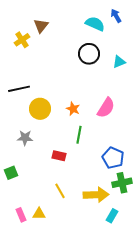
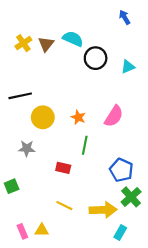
cyan semicircle: (95, 24) -> (73, 39), moved
brown triangle: (41, 26) -> (46, 44), moved
green cross: (122, 183) -> (131, 197), turned -30
yellow line: (60, 191) -> (64, 206), turned -35

